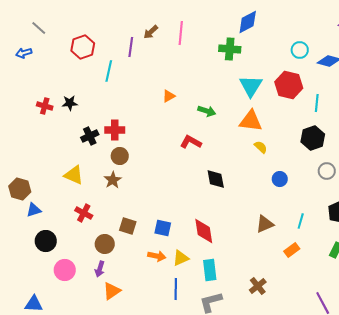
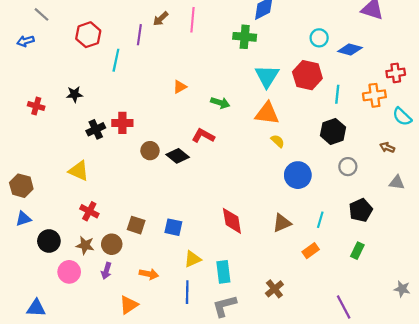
red cross: (45, 106) -> (36, 106), moved
brown circle: (120, 156) -> (150, 151), moved
black diamond: (216, 179) -> (178, 156), moved, turned -40
blue circle: (280, 179) -> (298, 175), size x1.6
brown star: (113, 180) -> (85, 245), moved, turned -30
blue triangle: (34, 210) -> (23, 219), moved
red diamond: (204, 231) -> (232, 221), moved
orange arrow: (157, 256) -> (149, 274), moved
orange triangle: (112, 291) -> (129, 305), moved

